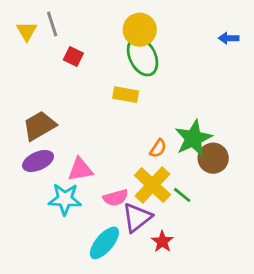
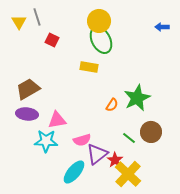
brown circle: (213, 158) -> (151, 132), moved
purple ellipse: (38, 161) -> (27, 114), turned 30
yellow cross: (152, 185) -> (128, 174), moved
red star: (162, 241) -> (115, 160), moved

